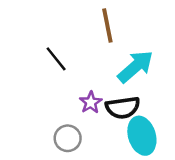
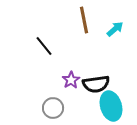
cyan arrow: (136, 67) -> (115, 29), moved, size x0.6

